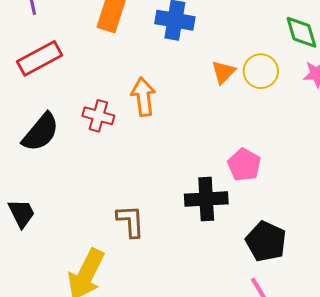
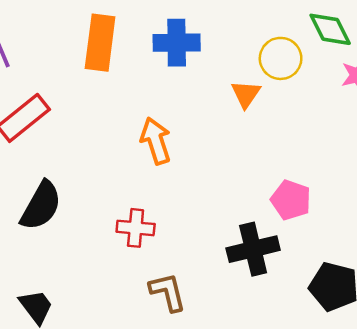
yellow circle: (261, 71) -> (281, 58), moved
red cross: (98, 116) -> (136, 228), moved

